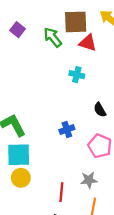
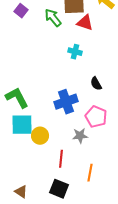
blue cross: (67, 130) -> (66, 102), size x1.6
yellow circle: (21, 178) -> (40, 136), moved
gray star: (89, 180) -> (80, 136), moved

